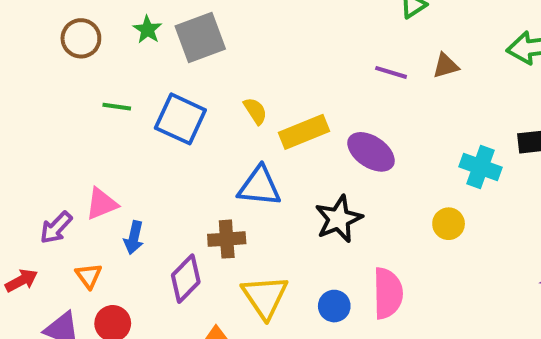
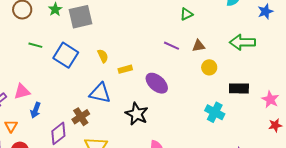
yellow rectangle: (304, 132) -> (125, 69), size x0.6
cyan cross: (481, 167) -> (215, 112), moved
black star: (339, 219) -> (137, 114), turned -30
yellow circle: (449, 224) -> (209, 67), moved
brown cross: (227, 239) -> (81, 117), turned -36

